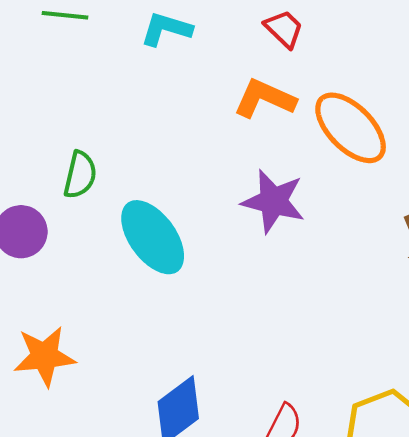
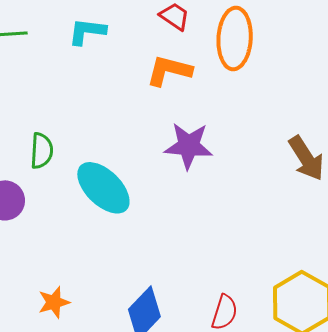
orange ellipse: (351, 128) -> (235, 38), moved, turned 58
orange star: (44, 356) -> (54, 302), moved, size x0.7

